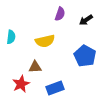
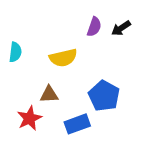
purple semicircle: (60, 14) -> (94, 27), moved
blue pentagon: (85, 56) -> (104, 96), moved

